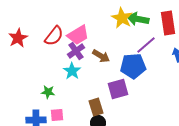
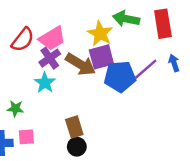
yellow star: (122, 18) -> (100, 34), moved
purple line: (146, 45) -> (146, 69), moved
brown arrow: (101, 56) -> (80, 64), size x1.4
purple square: (118, 89) -> (101, 57), moved

